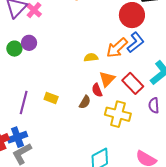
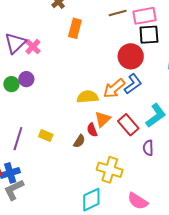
yellow semicircle: (91, 57) -> (88, 97), size x1.5
yellow cross: (118, 114) -> (110, 170), moved

